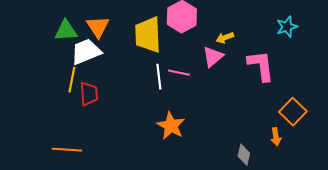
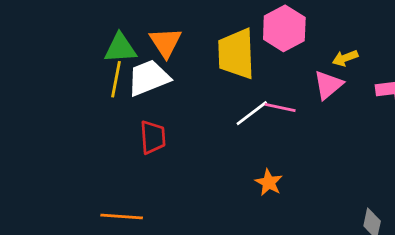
white line: (159, 77) -> (252, 113), turned 60
yellow line: (72, 80) -> (116, 79), moved
orange star: (171, 126) -> (269, 182), size x0.7

